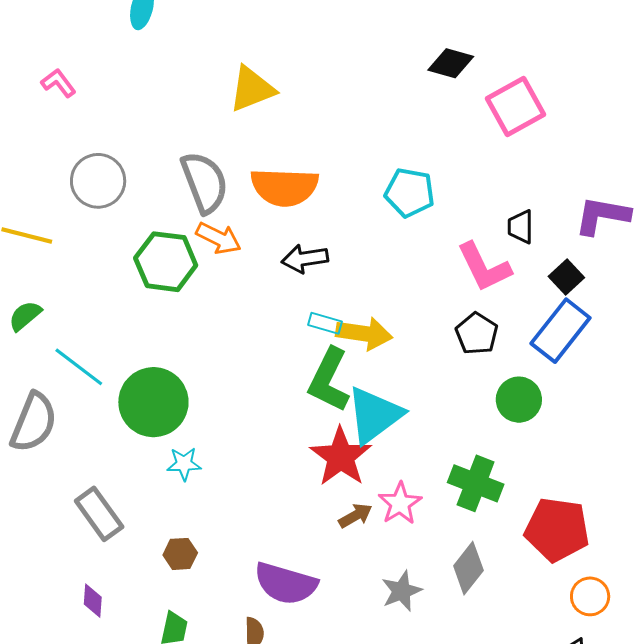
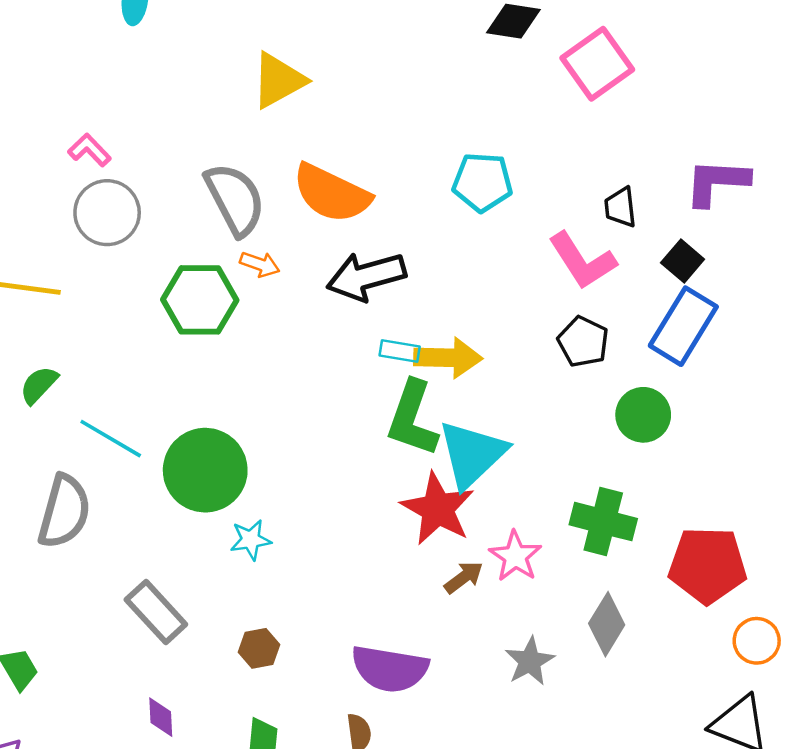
pink L-shape: (58, 83) -> (90, 150), moved
orange semicircle: (284, 187) -> (332, 193), turned 30
orange arrow: (219, 238) -> (260, 264), size x0.7
black arrow: (305, 259) -> (366, 276), size x1.4

